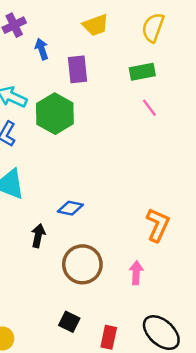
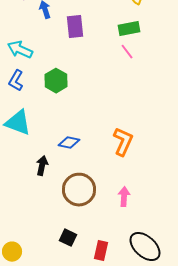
pink line: (149, 108) -> (127, 52), moved
green hexagon: (55, 114) -> (56, 81), moved, size x0.7
orange L-shape: (158, 225) -> (123, 142), moved

